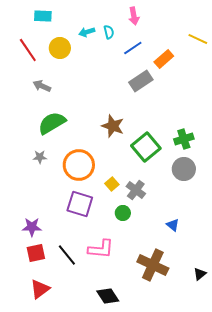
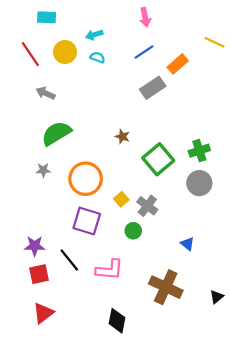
cyan semicircle: (109, 32) -> (97, 57), moved, turned -56
brown star: (113, 126) -> (122, 137), size x0.6
black line: (67, 255) -> (69, 260), moved
black diamond: (108, 296) -> (117, 321), turned 45

